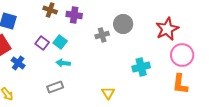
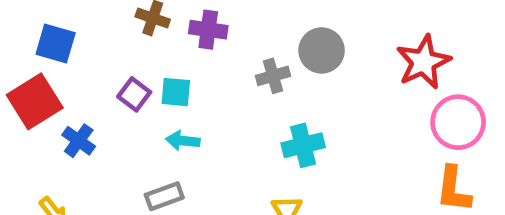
cyan square: (60, 42) -> (176, 92), turned -32
cyan cross: (141, 67) -> (303, 145), moved

